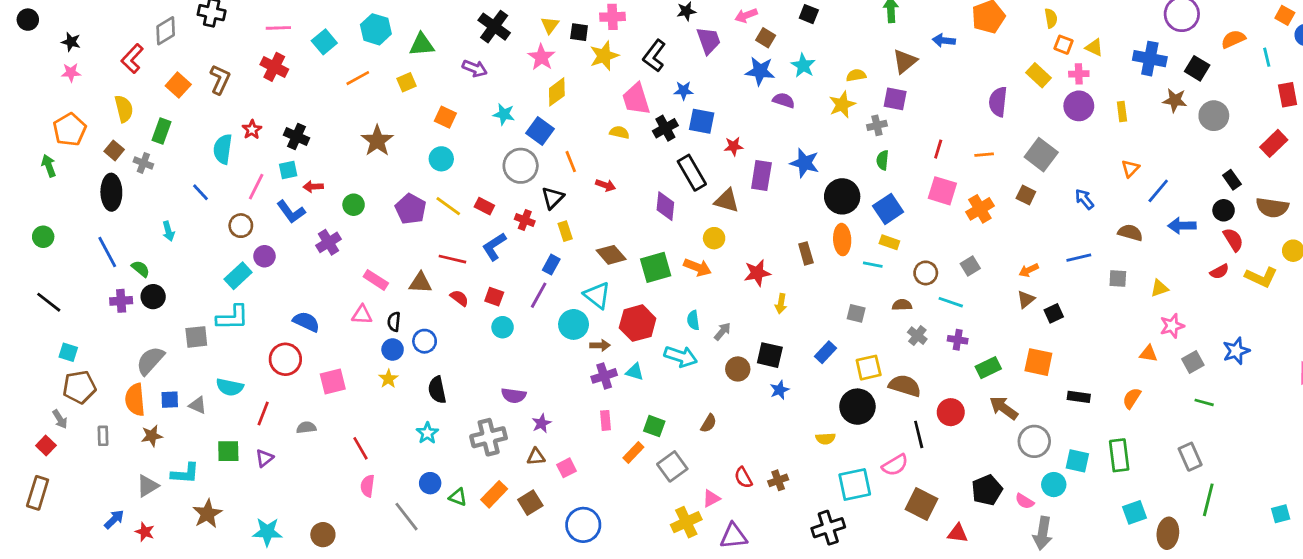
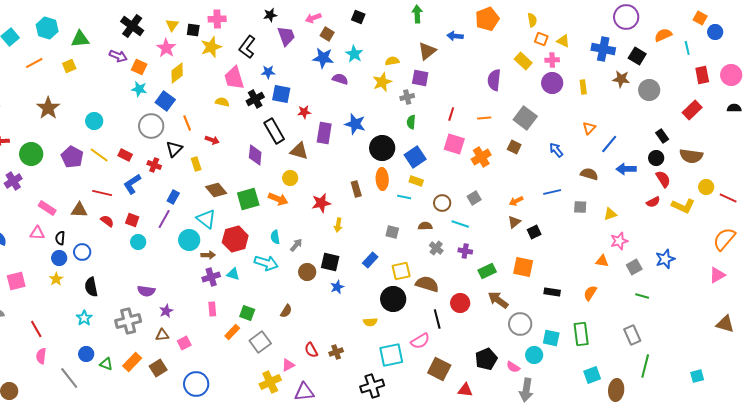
orange square: (445, 117) -> (139, 67), moved
green circle: (354, 205) -> (31, 154), size x1.5
yellow rectangle: (565, 231) -> (196, 164), moved

